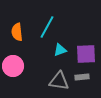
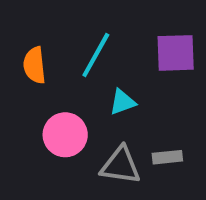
purple square: (86, 54) -> (176, 53), moved
pink circle: (13, 66) -> (65, 135), moved

